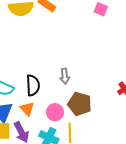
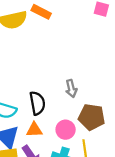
orange triangle: (27, 109) -> (34, 130), turned -42

